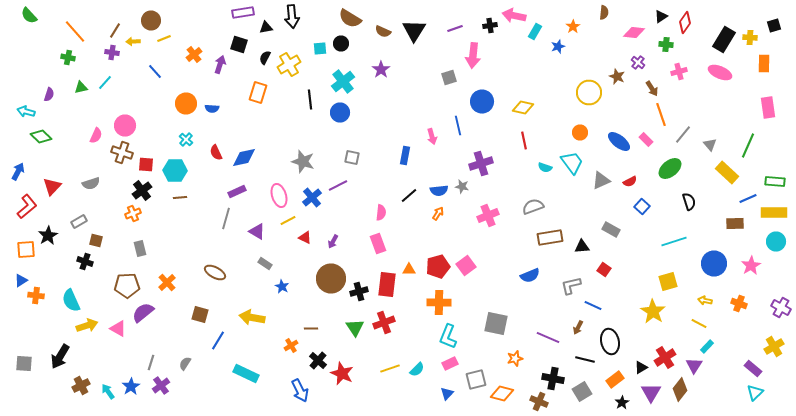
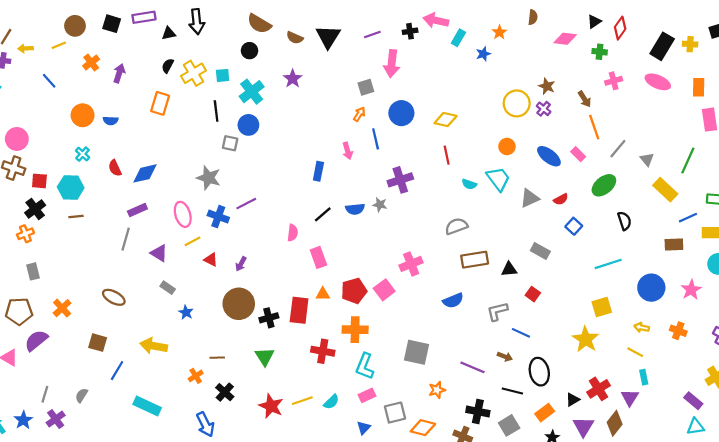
brown circle: (151, 20) -> (75, 26), moved
black square: (239, 44) -> (112, 24), moved
cyan square: (320, 48) -> (223, 75), moved
purple cross: (638, 62) -> (544, 109), moved
orange rectangle: (764, 64) -> (699, 87), moved
gray square: (352, 158) -> (230, 143), moved
blue cross: (312, 198) -> (218, 217), turned -30
orange arrow: (438, 214) -> (359, 114), moved
pink cross: (488, 216) -> (411, 264), moved
pink rectangle: (378, 244) -> (318, 257), moved
red cross: (384, 322) -> (323, 351), moved, turned 30
brown arrow: (578, 328) -> (505, 357), turned -96
cyan rectangle: (707, 346) -> (644, 377), turned -56
red star: (342, 374) -> (271, 406), moved
cyan triangle: (755, 392) -> (695, 427), turned 36

